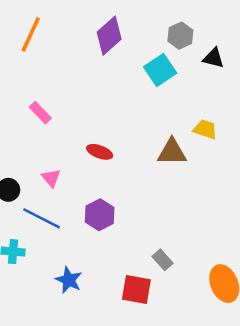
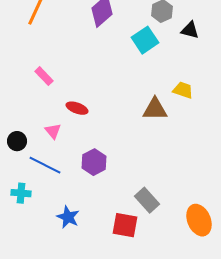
red ellipse: (100, 152) -> (77, 108), moved
gray rectangle: (163, 260) -> (147, 200), size x1.4

